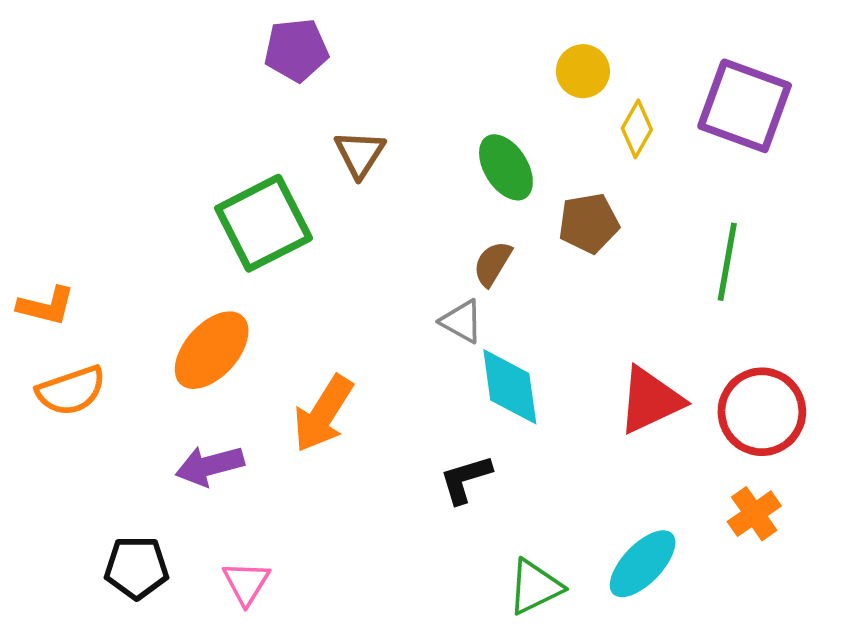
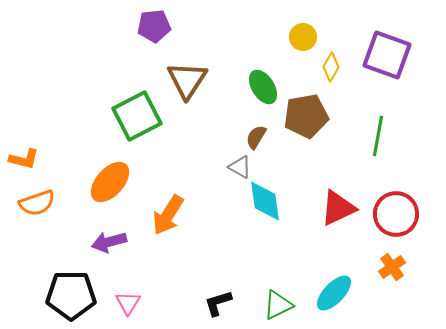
brown triangle: (360, 154) -> (187, 80), size x1.5
brown pentagon: (589, 223) -> (306, 116), size x1.4
black L-shape: (466, 479) -> (218, 303), moved
black pentagon: (137, 568) -> (71, 295), size x1.5

